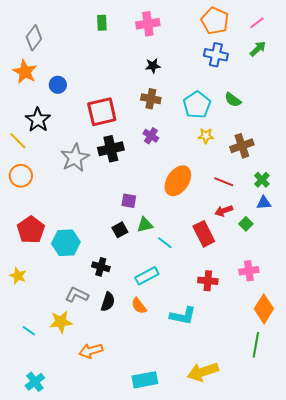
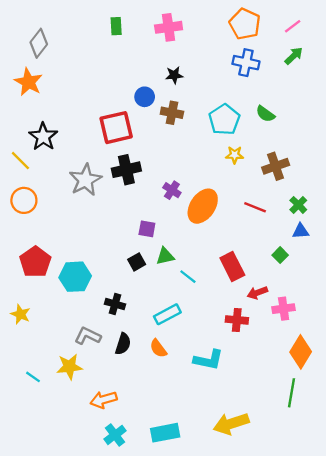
blue circle: (58, 85) -> (145, 97), moved
purple cross: (151, 136) -> (172, 190), moved
red arrow: (224, 211) -> (257, 293), moved
cyan cross: (35, 382) -> (115, 435), moved

